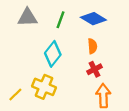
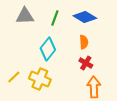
red cross: (95, 69) -> (86, 63), turned -32
yellow line: (15, 95) -> (14, 77), moved

